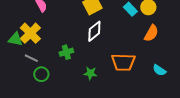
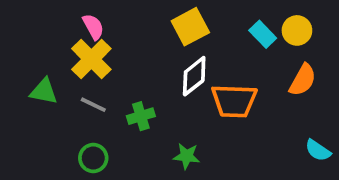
yellow cross: (30, 33) -> (91, 59), moved
gray line: (31, 58) -> (93, 105), moved
orange trapezoid: (123, 62) -> (234, 101), moved

